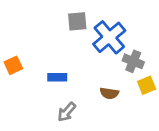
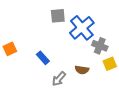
blue rectangle: (57, 77) -> (43, 58), turned 48
gray arrow: (67, 112) -> (59, 79), moved

